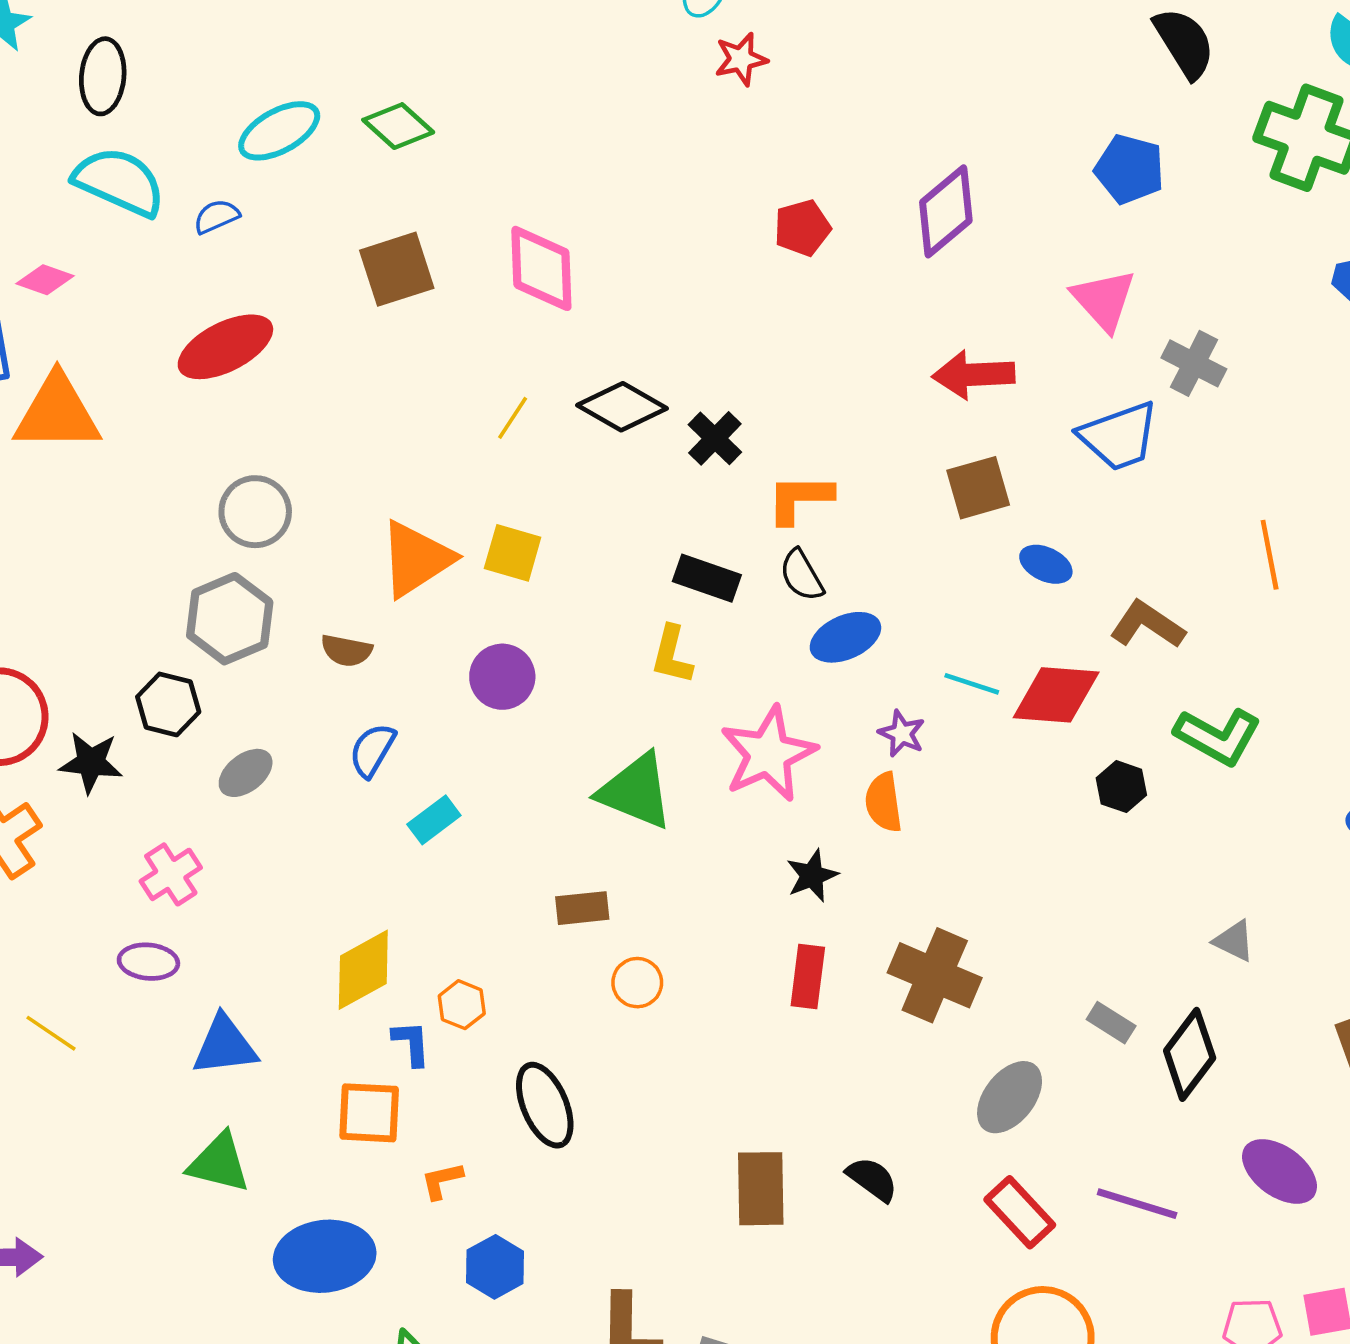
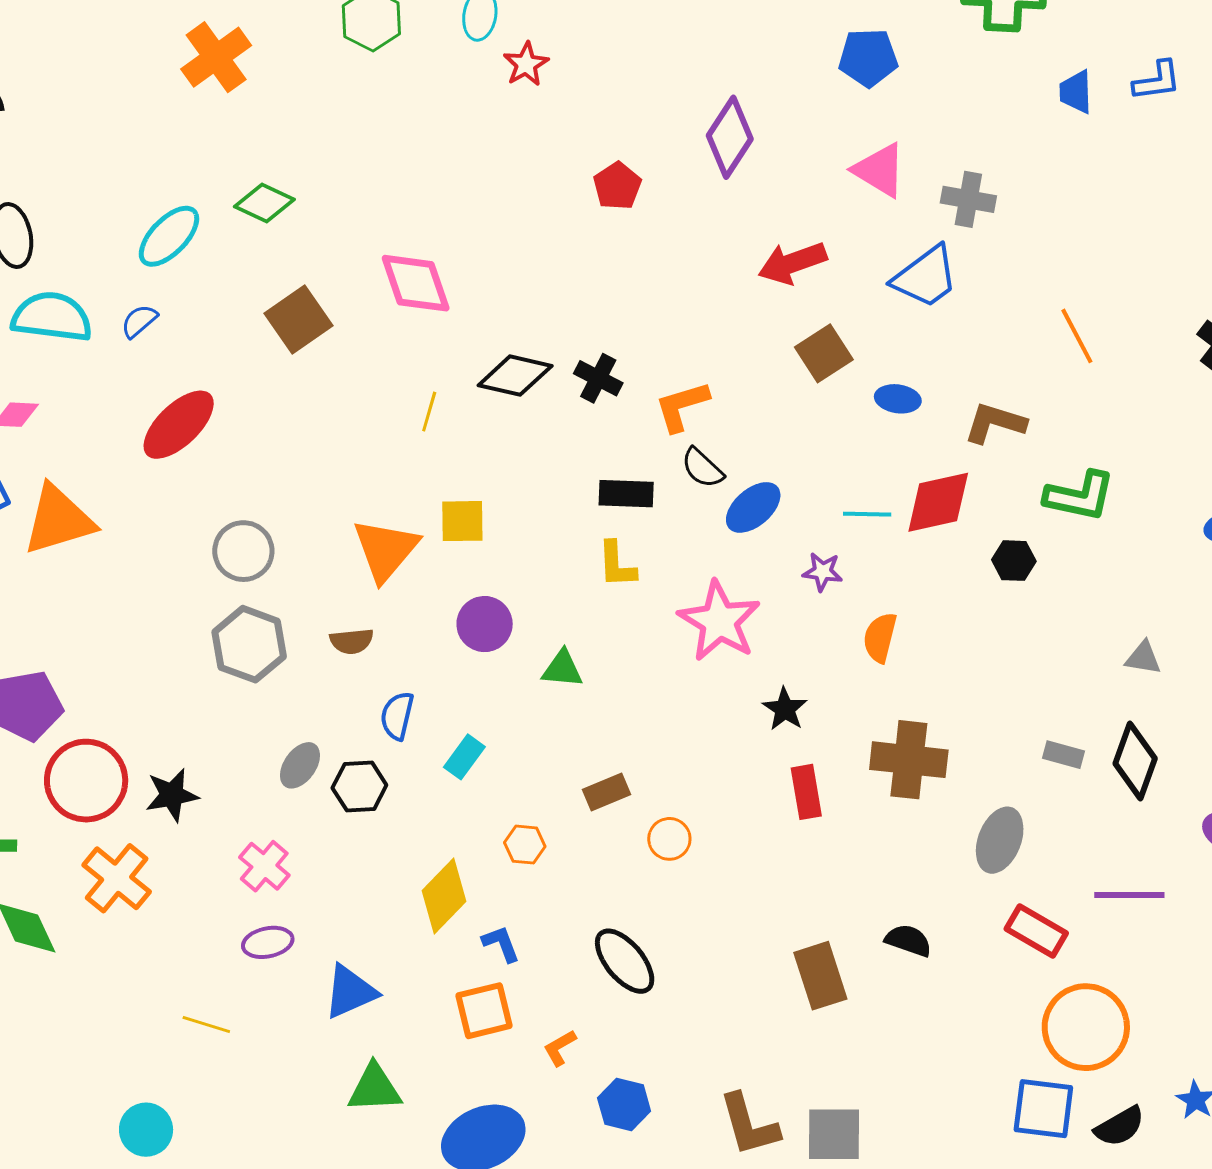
black hexagon: (168, 704) -> (359, 786), moved
green triangle: (636, 791) -> (562, 669), moved, size x0.6
orange semicircle: (884, 802) -> (880, 637), moved, turned 39
orange hexagon: (462, 1005) -> (525, 845), moved

